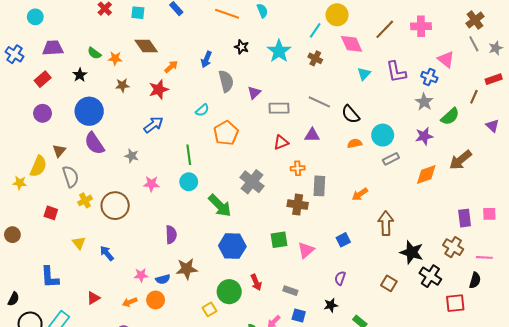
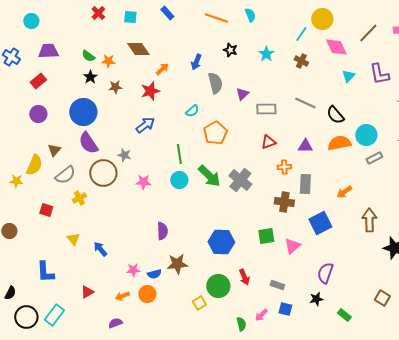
cyan star: (279, 51) -> (266, 54), size x0.7
black star: (80, 75) -> (90, 77), moved
purple triangle: (312, 135) -> (305, 146), moved
orange semicircle: (355, 143) -> (339, 143), size x1.6
gray semicircle: (71, 177) -> (65, 175), turned 70
brown circle: (115, 206) -> (103, 173), moved
green arrow: (220, 206) -> (209, 176), moved
blue square: (343, 240) -> (320, 223), moved, size x1.6
purple semicircle: (340, 278) -> (325, 273), size x1.5
brown square: (389, 283) -> (382, 298), moved

